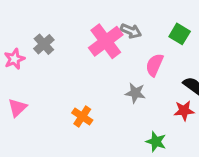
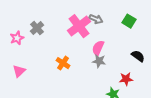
pink semicircle: (154, 65) -> (98, 48), moved
red star: (184, 111) -> (126, 79), moved
orange cross: (82, 117) -> (63, 63), moved

